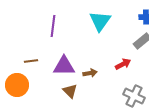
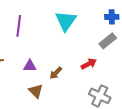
purple triangle: (64, 66) -> (30, 66), size x0.6
brown arrow: (90, 73) -> (56, 73), turned 144

